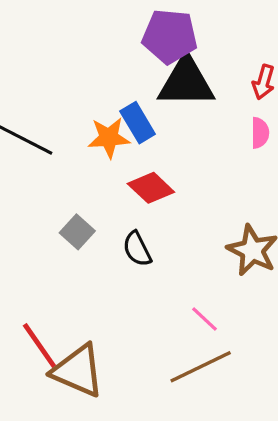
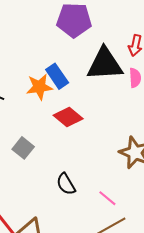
black triangle: (186, 82) -> (105, 64), moved
black semicircle: (137, 249) -> (66, 184), moved

